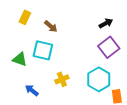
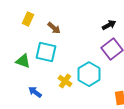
yellow cross: (62, 79) -> (65, 81), turned -32
cyan hexagon: (99, 79) -> (89, 74), moved

